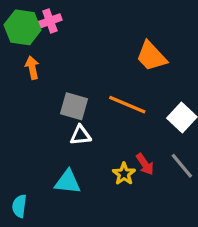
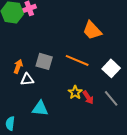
orange arrow: (32, 68) -> (18, 66), moved, turned 32
white triangle: (80, 135) -> (27, 79), moved
yellow star: (124, 174) -> (75, 92), moved

